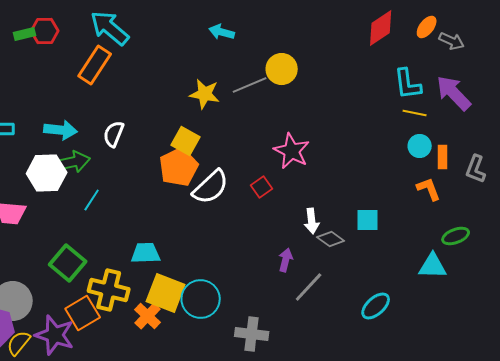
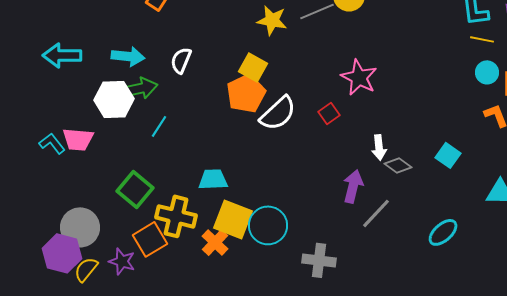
cyan square: (368, 220) -> (448, 155), moved, turned 35
purple arrow: (286, 260) -> (353, 186), size x1.4
purple star: (55, 335) -> (122, 261), size x0.7

